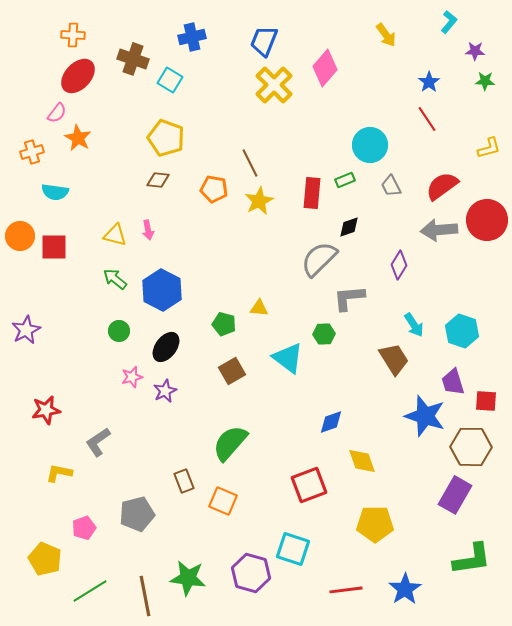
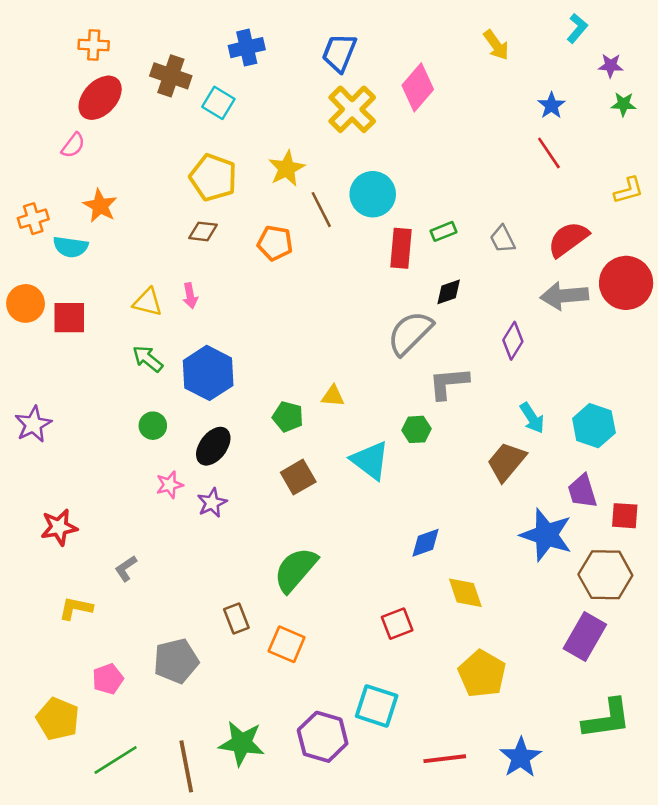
orange star: (78, 138) -> (100, 206), moved
cyan circle: (370, 145) -> (373, 194), moved
orange cross: (32, 152) -> (33, 219), moved
yellow star: (259, 201) -> (287, 168), moved
brown trapezoid: (394, 359) -> (506, 462), turned -108
gray L-shape: (98, 442) -> (126, 568), size x0.7
red square: (309, 485) -> (397, 624), size x0.7
yellow pentagon: (375, 524) -> (482, 674), turned 30

